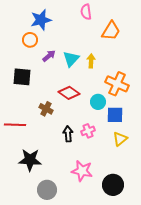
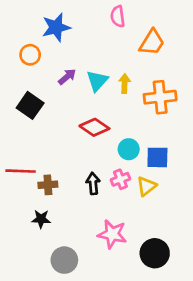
orange circle: (30, 40) -> (30, 55), moved
black square: (22, 77) -> (30, 105), turned 30
orange cross: (117, 84) -> (160, 97), moved, turned -30
cyan circle: (98, 102) -> (129, 149), moved
brown cross: (46, 109) -> (48, 185), moved, turned -32
yellow triangle: (120, 139) -> (146, 186), moved
black star: (30, 160) -> (41, 219), size x0.6

